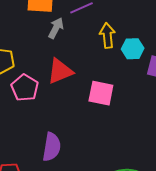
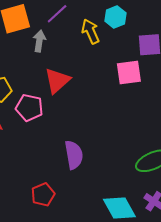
cyan hexagon: (133, 49) -> (115, 17), moved
pink square: (101, 93) -> (129, 73), moved

